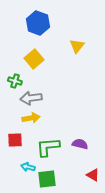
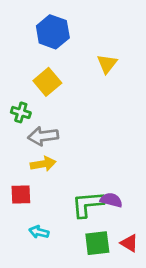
green L-shape: (48, 147) -> (88, 204), moved
green square: (47, 179) -> (97, 243), moved

